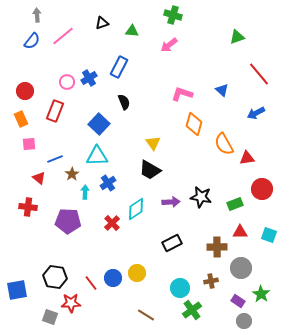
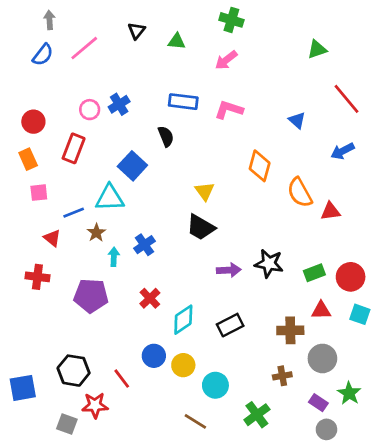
black triangle: (102, 23) -> (136, 31), turned -32
blue rectangle: (119, 67) -> (183, 102), moved, turned 70
pink L-shape: (182, 94) -> (229, 110), moved
cyan triangle: (97, 156) -> (110, 198), moved
red circle: (262, 189) -> (351, 277), moved
cyan diamond: (136, 209) -> (183, 320), moved
blue circle: (113, 278) -> (154, 356), moved
cyan circle: (180, 288) -> (215, 385), moved

